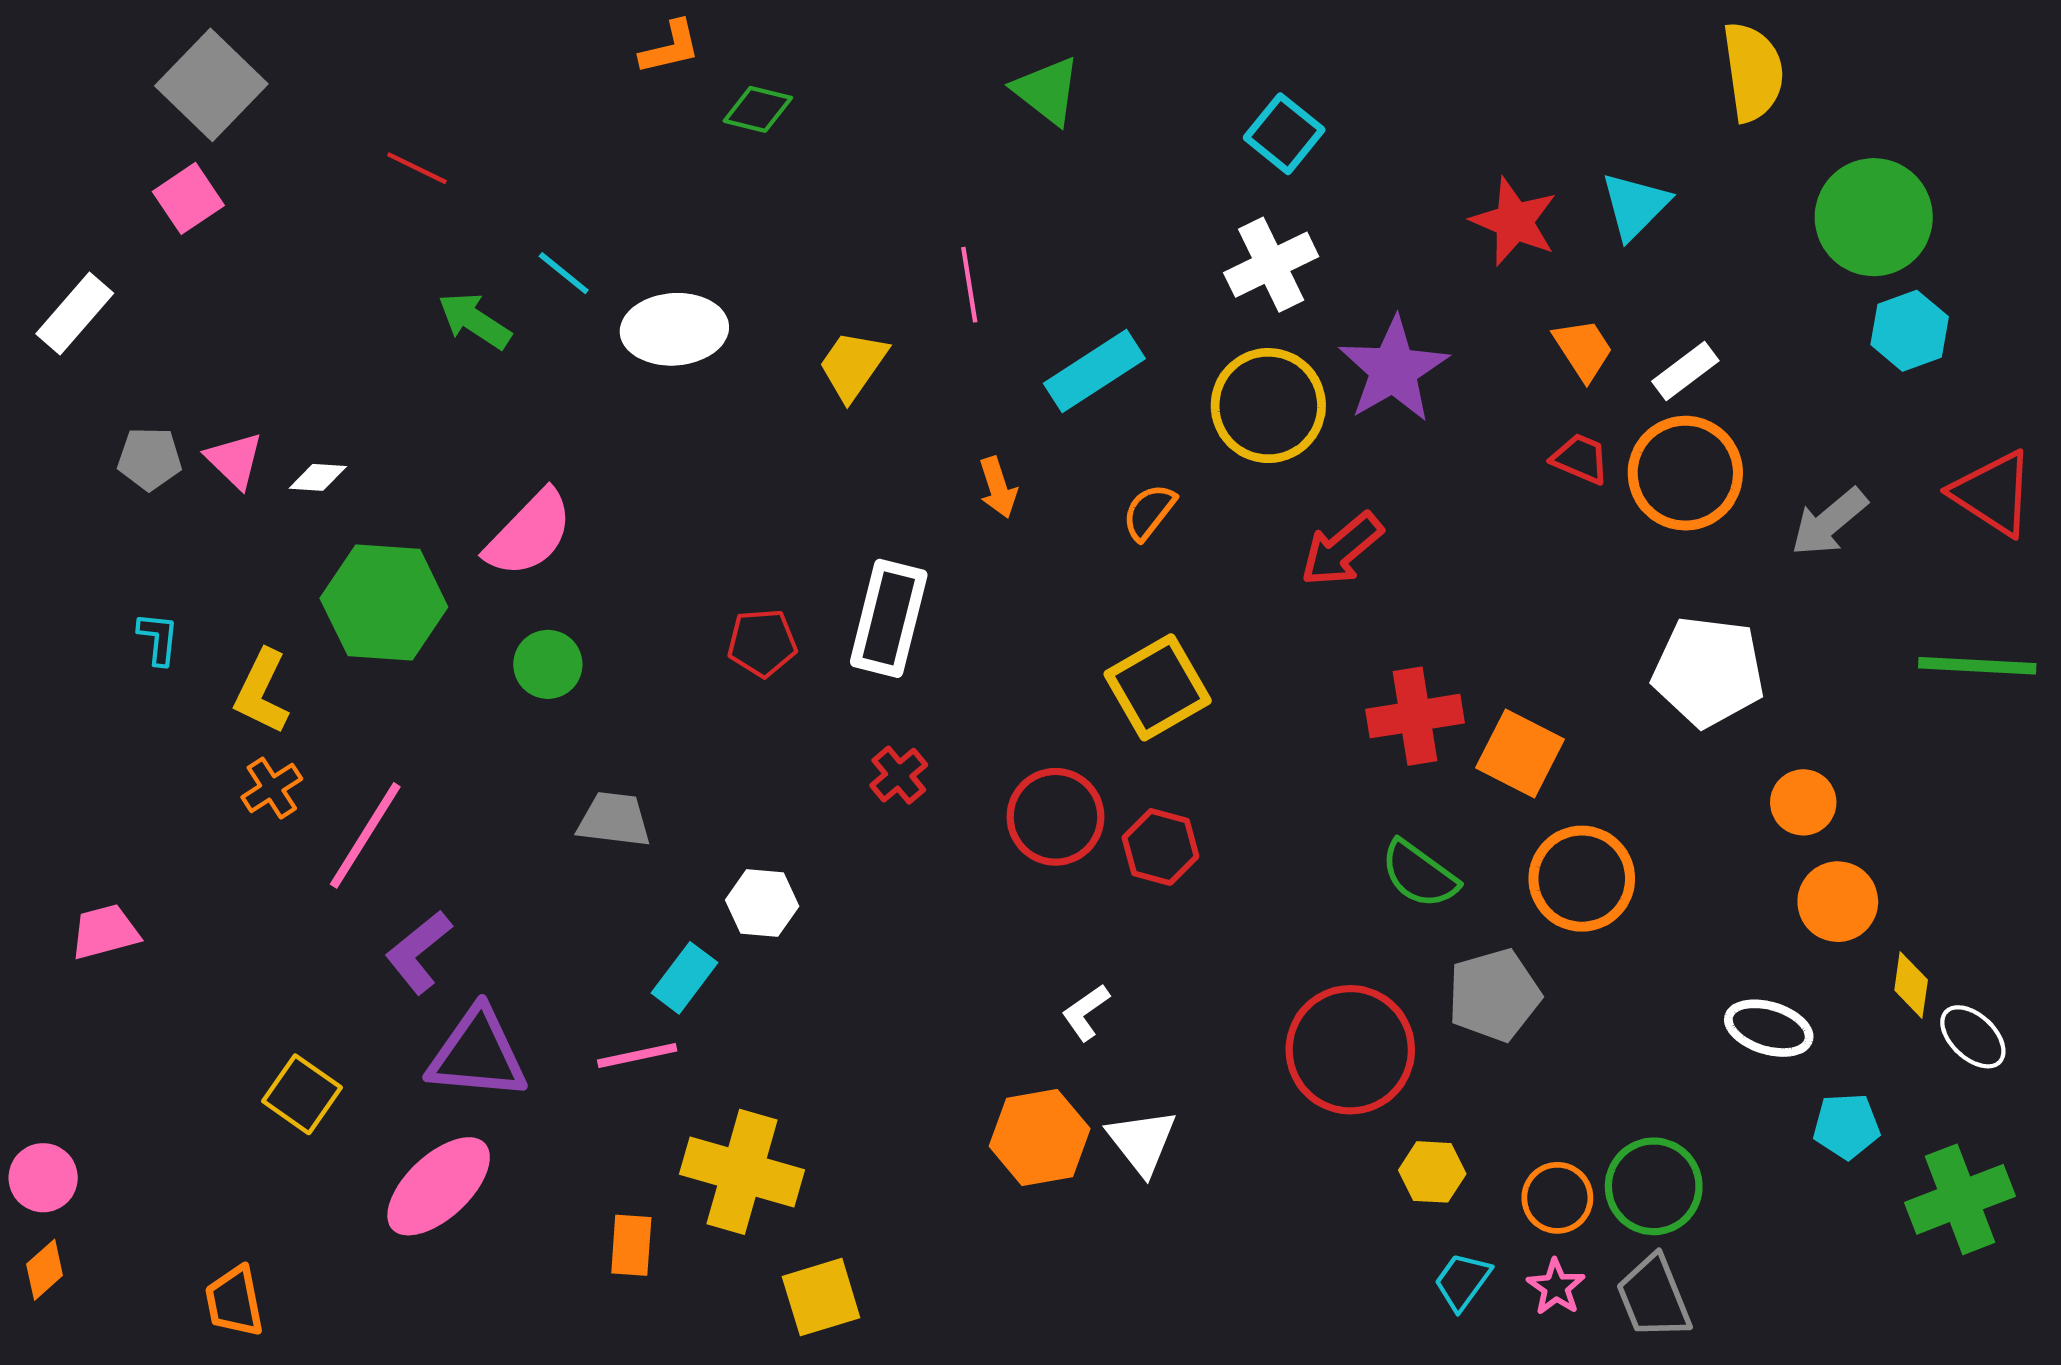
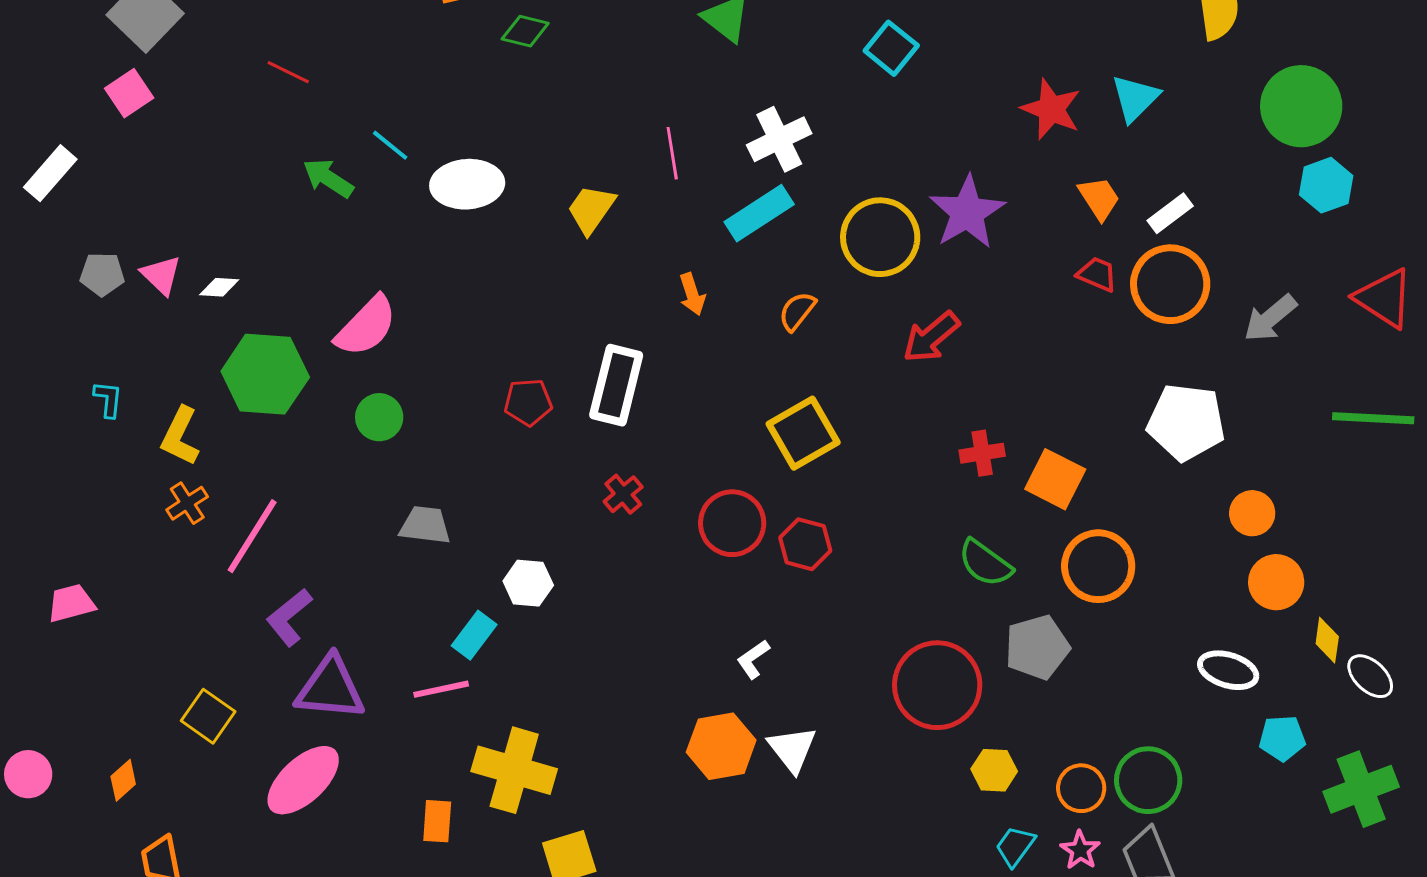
white cross: (1271, 265) -> (779, 139), moved
red cross: (1415, 716) -> (982, 453), size x0.7
orange diamond: (45, 1270) -> (123, 780), moved

